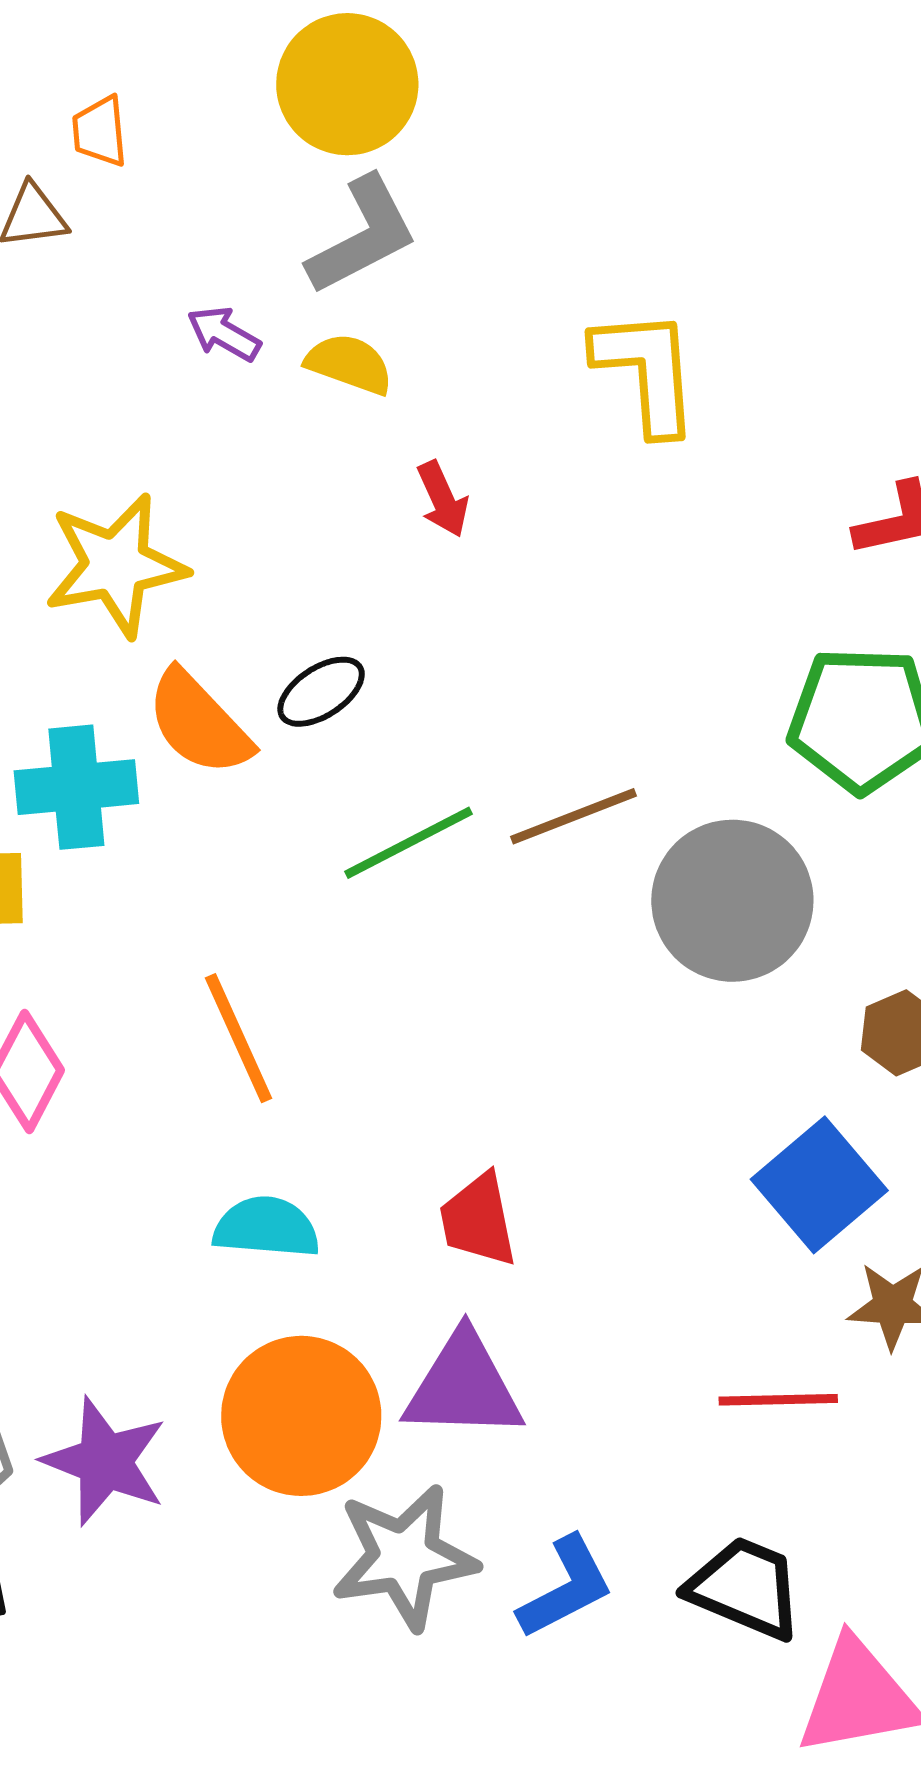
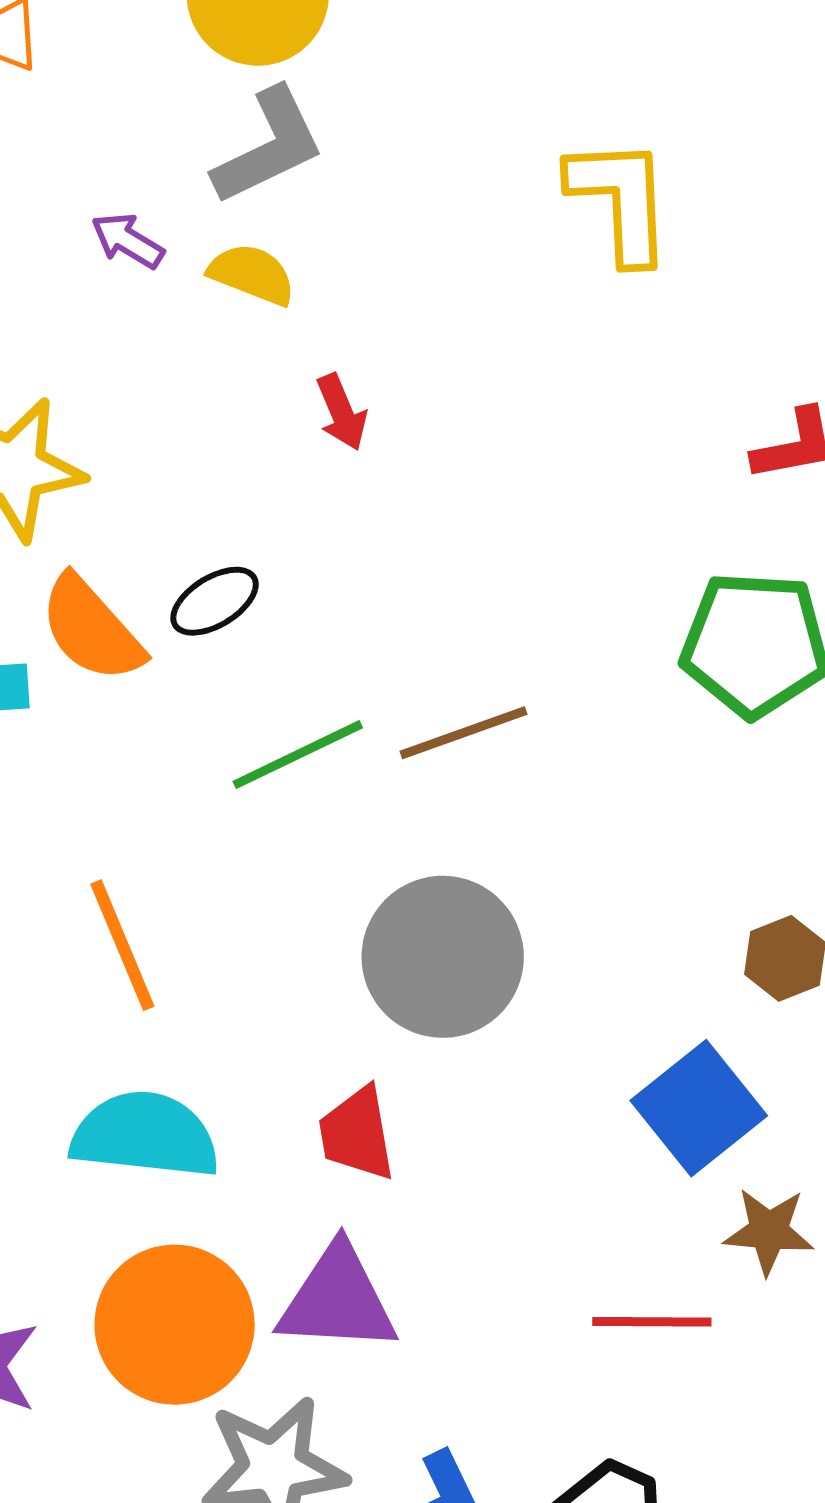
yellow L-shape: (646, 371) -> (620, 200), moved
gray circle: (732, 901) -> (443, 957), moved
cyan semicircle: (266, 1227) -> (145, 1135), size x1.4

